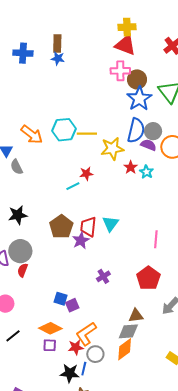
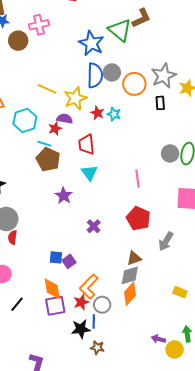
pink cross: (120, 71) -> (39, 25), moved
brown circle: (137, 79) -> (18, 41), moved
cyan hexagon: (64, 130) -> (25, 120), moved
yellow line: (87, 134) -> (47, 89), turned 36
purple semicircle: (148, 145) -> (65, 119), moved
cyan line: (73, 186) -> (44, 144), turned 56
brown pentagon: (61, 227) -> (48, 159), moved
red trapezoid: (88, 227) -> (87, 145), moved
orange diamond: (50, 328) -> (52, 289), turned 65
purple square: (50, 345) -> (55, 306), size x1.5

